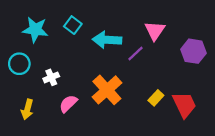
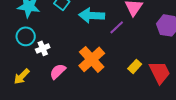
cyan circle: (19, 64) -> (26, 36), moved
yellow arrow: (27, 109) -> (22, 76), turned 30

